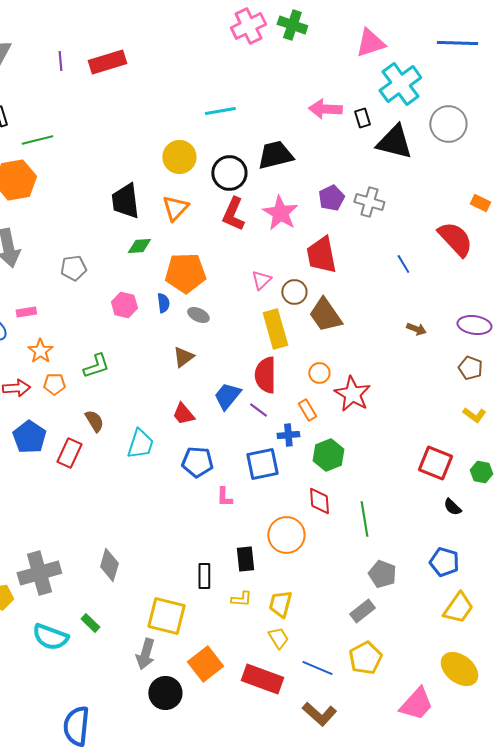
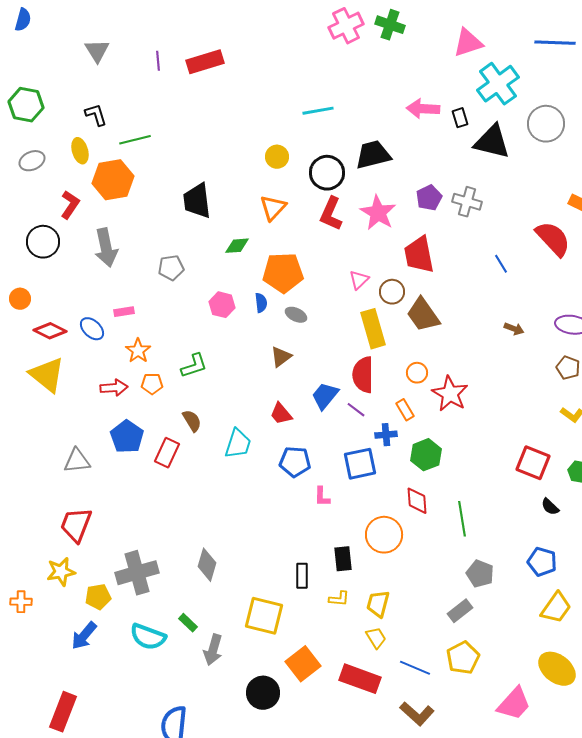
yellow circle: (179, 157) -> (277, 157), size x0.7
black trapezoid: (125, 201) -> (197, 201), moved
gray arrow: (145, 654) -> (213, 650), moved

